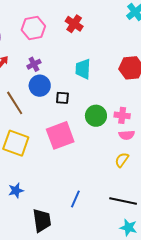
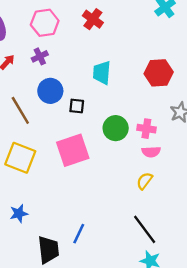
purple cross: (34, 64) -> (40, 56), moved
blue line: (75, 199) -> (79, 234), moved
black line: (123, 201) -> (145, 229), turned 40

